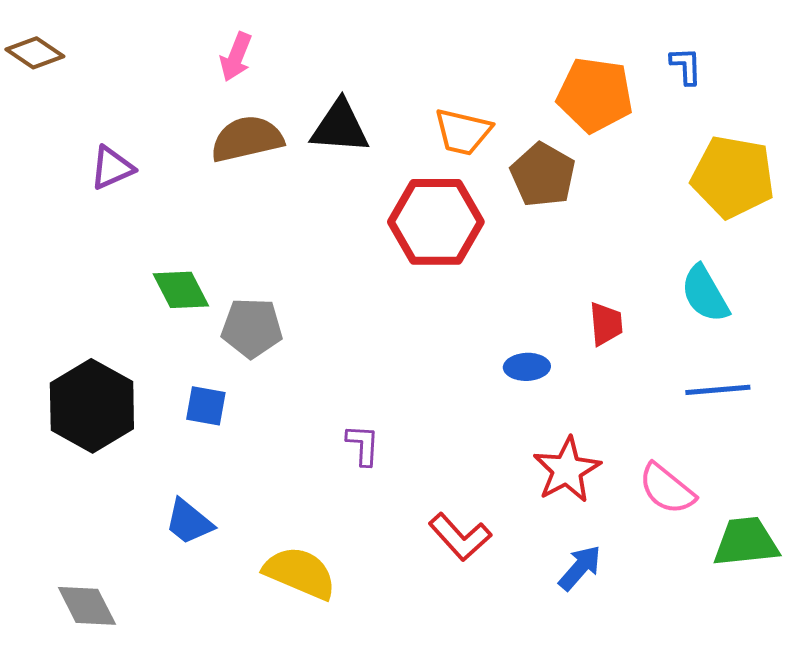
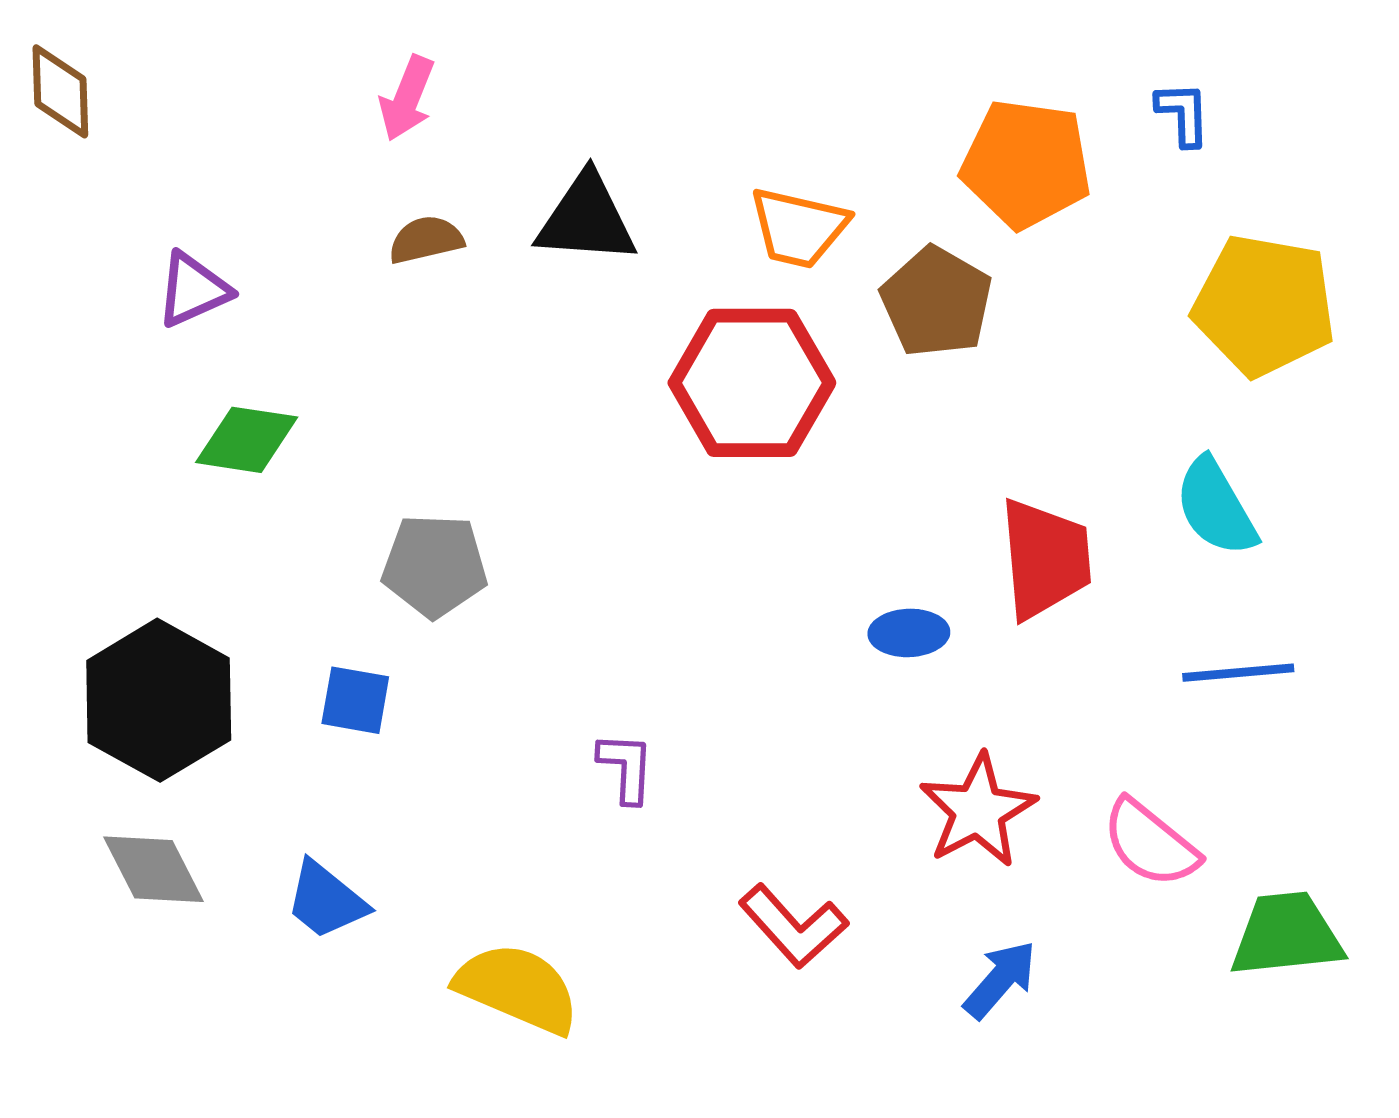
brown diamond: (35, 53) -> (60, 91), turned 54
brown semicircle: (247, 139) -> (426, 240), size x0.6
green diamond: (181, 290) -> (247, 440), moved, turned -54
red trapezoid: (606, 324) -> (1045, 559), size x1.6
gray diamond: (87, 606) -> (153, 869), moved

